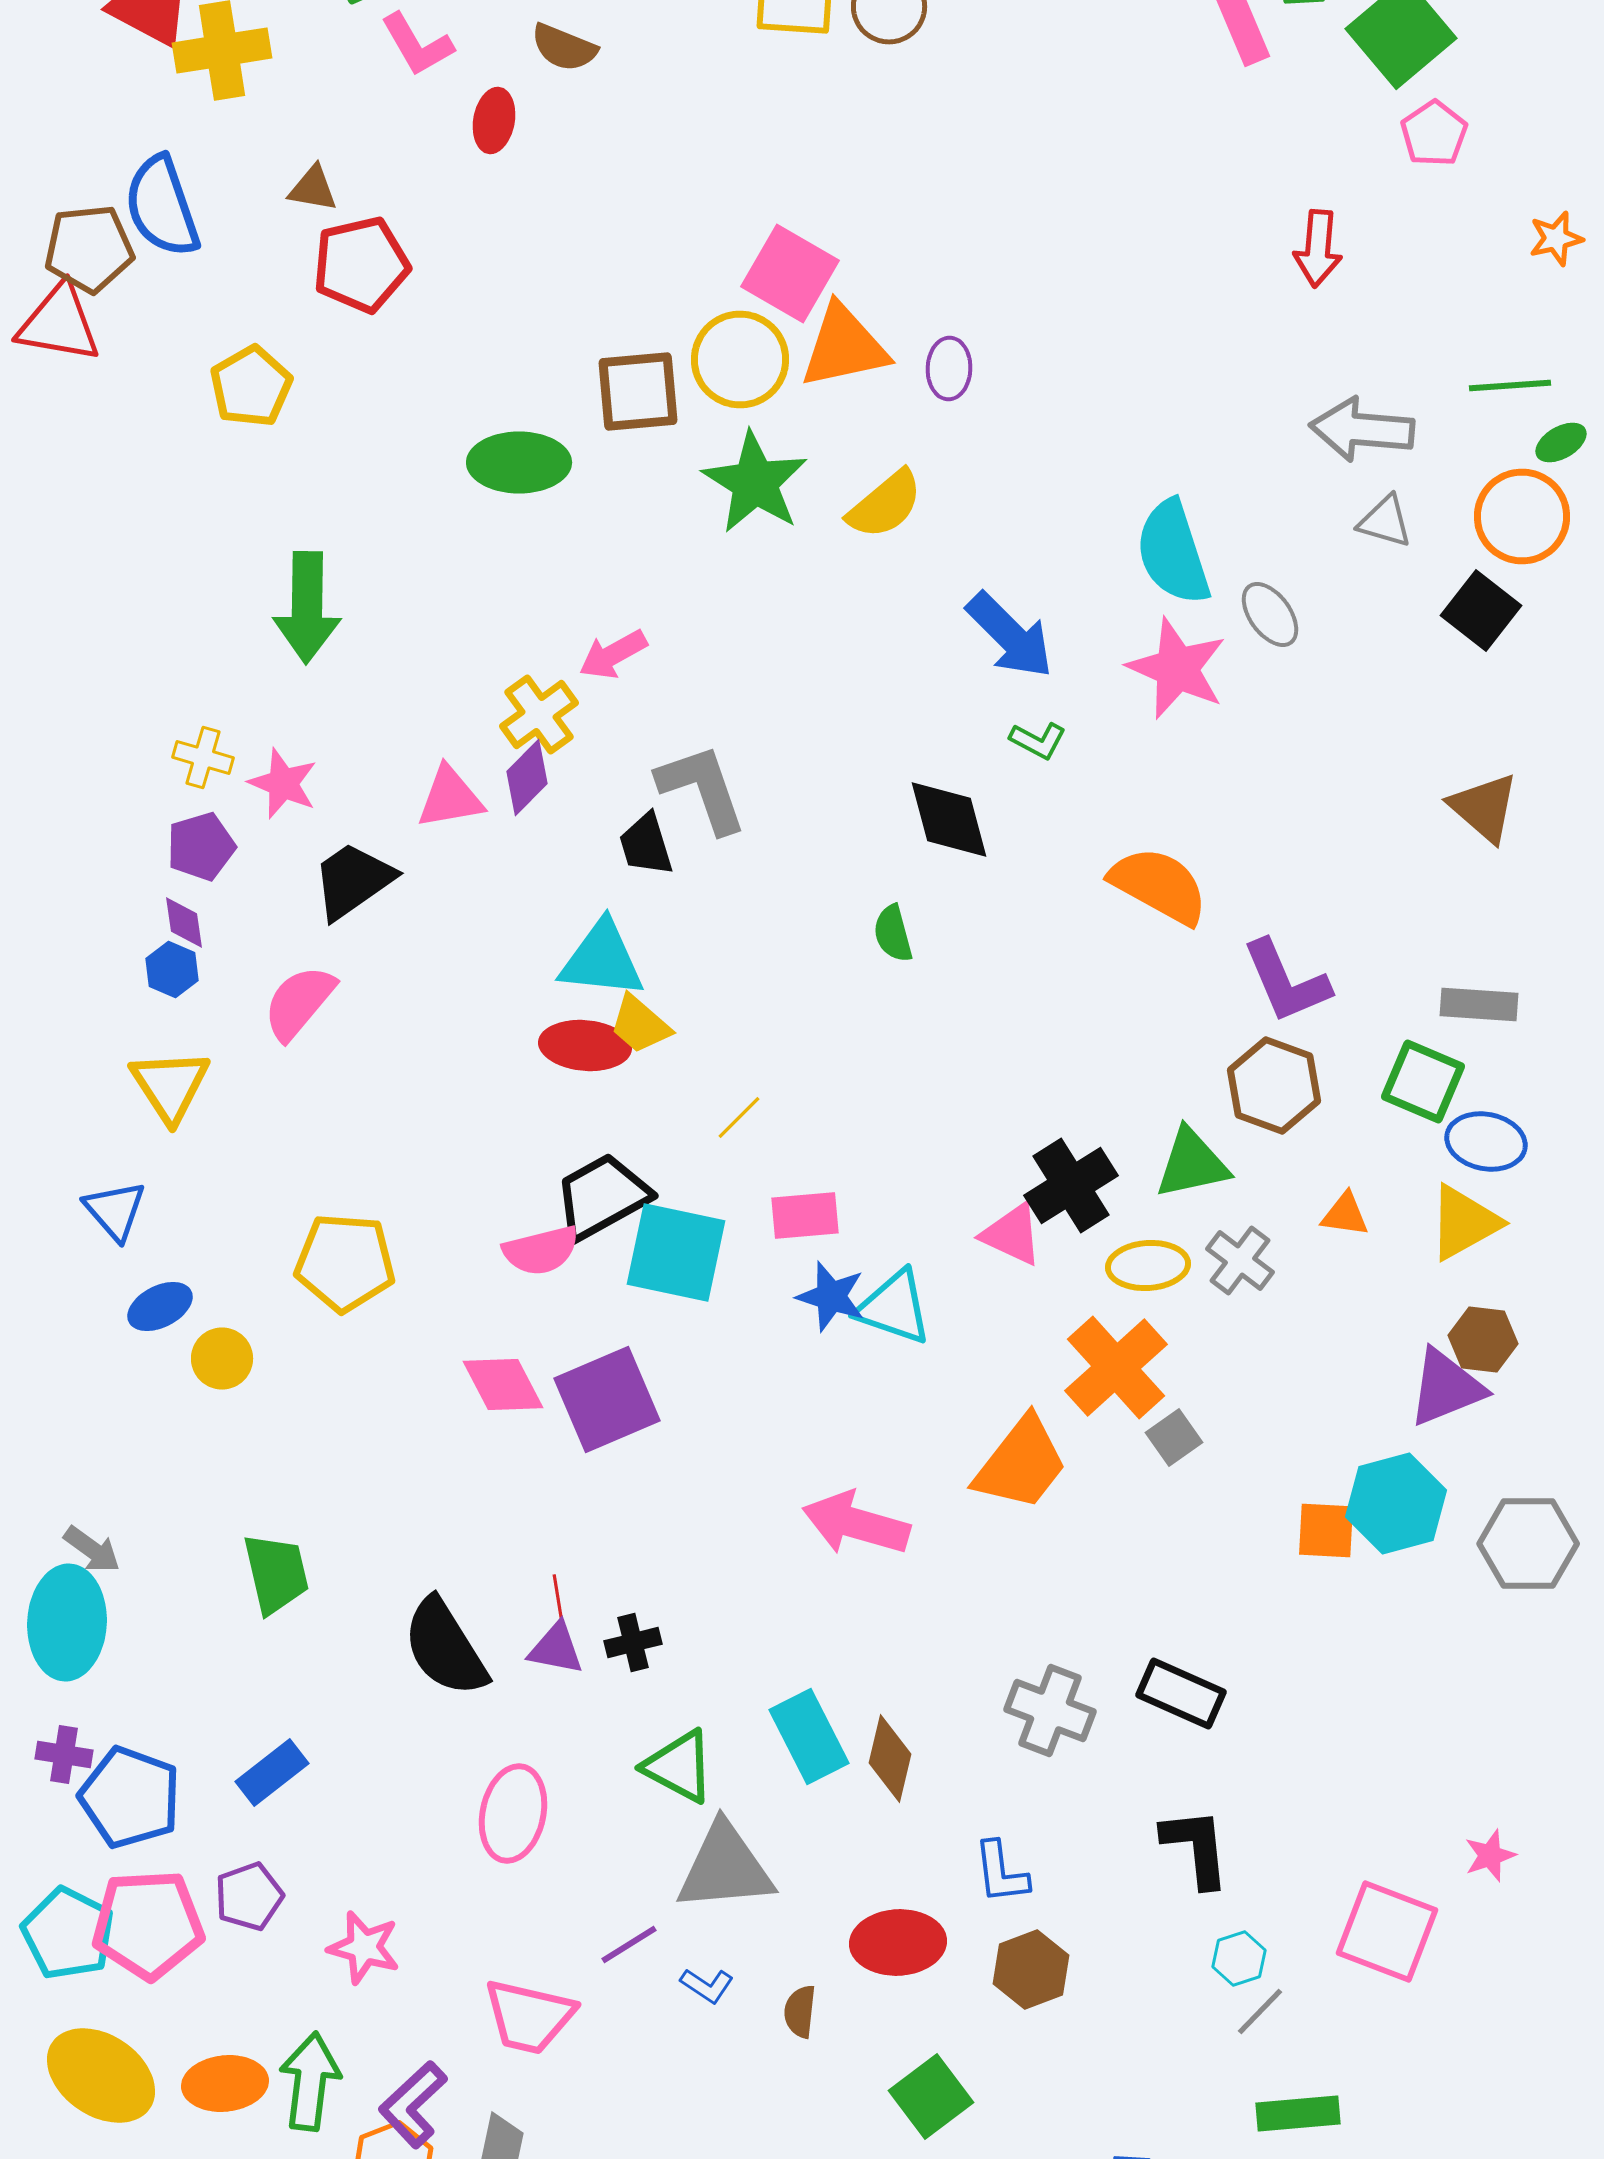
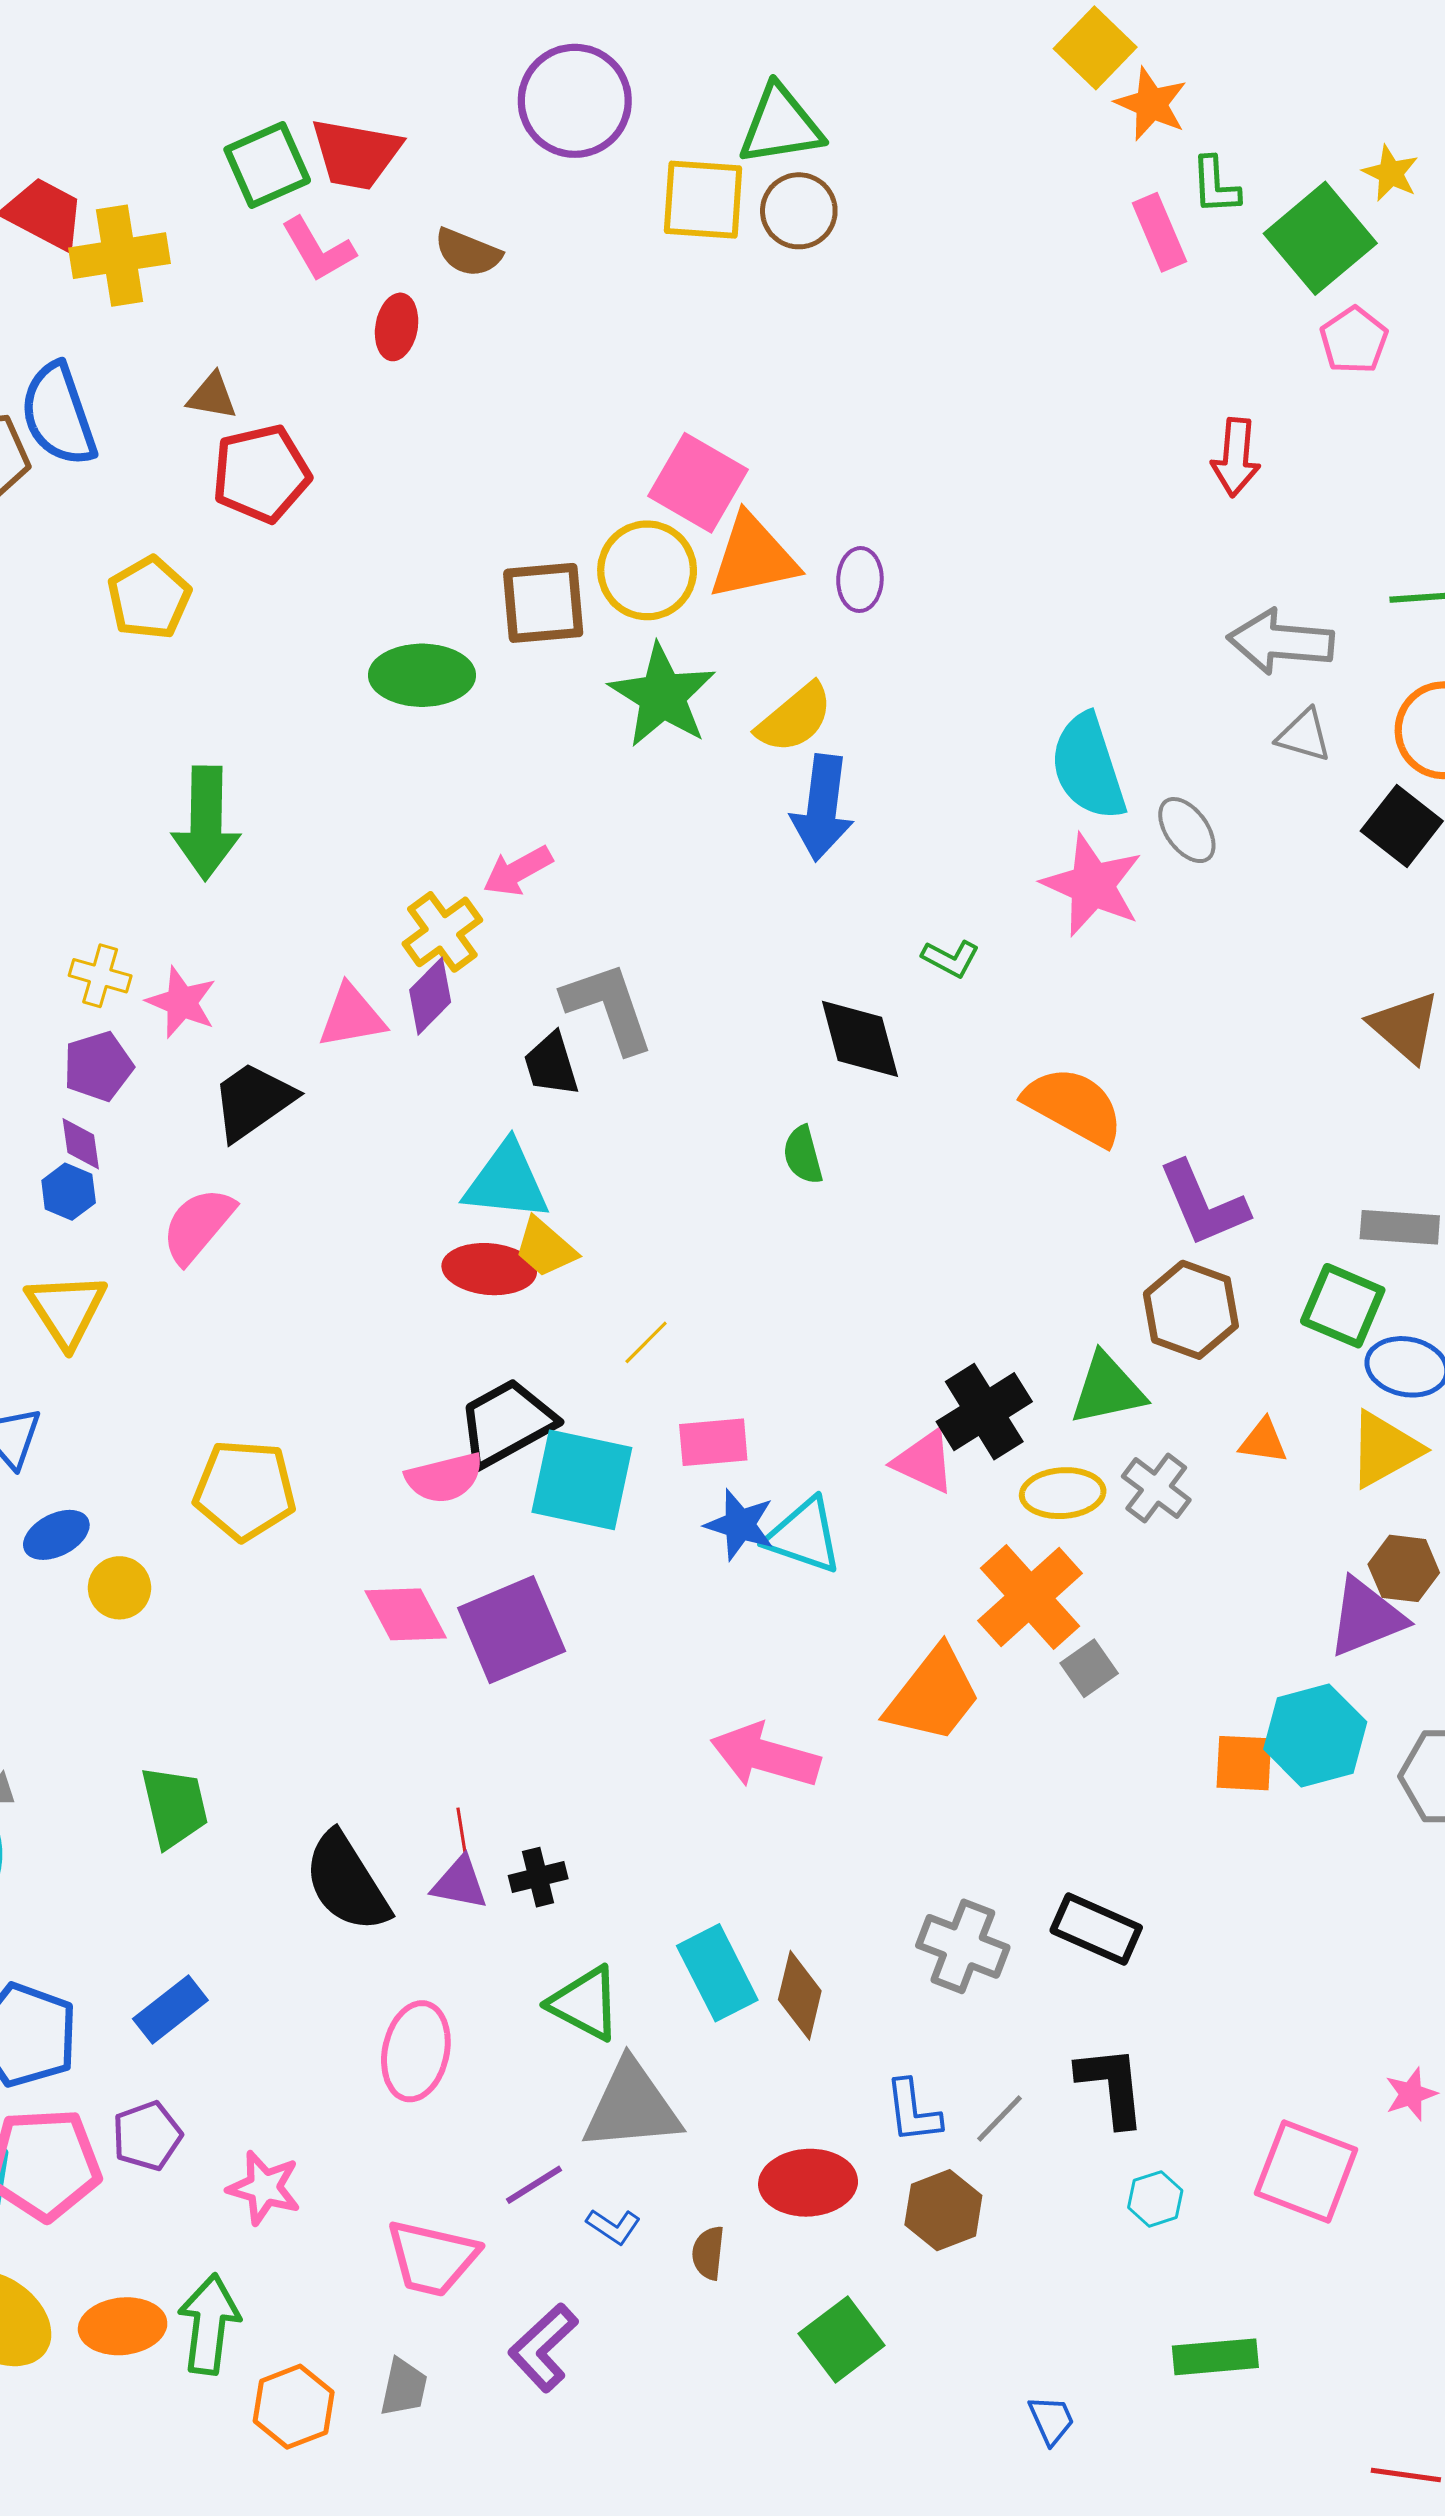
blue arrow: (1010, 636) -> (822, 808), moved, turned 52
gray line: (1260, 2012) -> (999, 2118), moved
purple L-shape: (413, 2104) -> (543, 2348), moved

